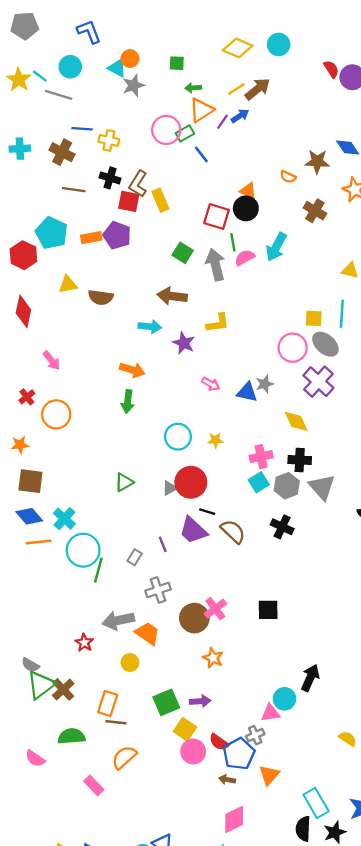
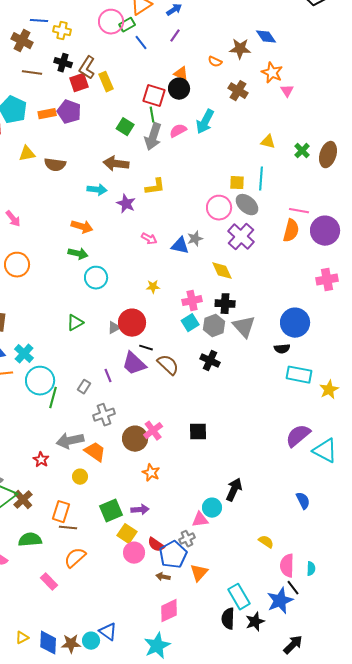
purple line: (222, 122) -> (175, 36), moved
red square: (129, 201) -> (79, 83), turned -30
green line: (233, 242) -> (152, 115), moved
gray arrow: (215, 265) -> (153, 137), turned -148
green arrow: (128, 402) -> (78, 254), turned -84
cyan circle: (178, 437) -> (96, 278), moved

